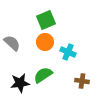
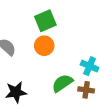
cyan cross: (68, 52) -> (90, 66), moved
green semicircle: (43, 75) -> (62, 83), moved

